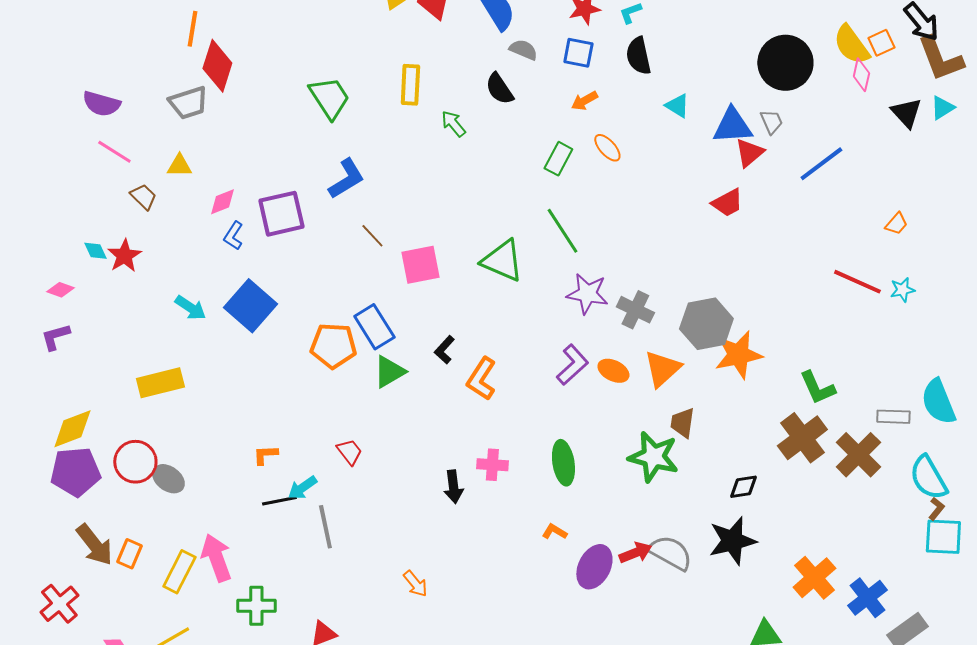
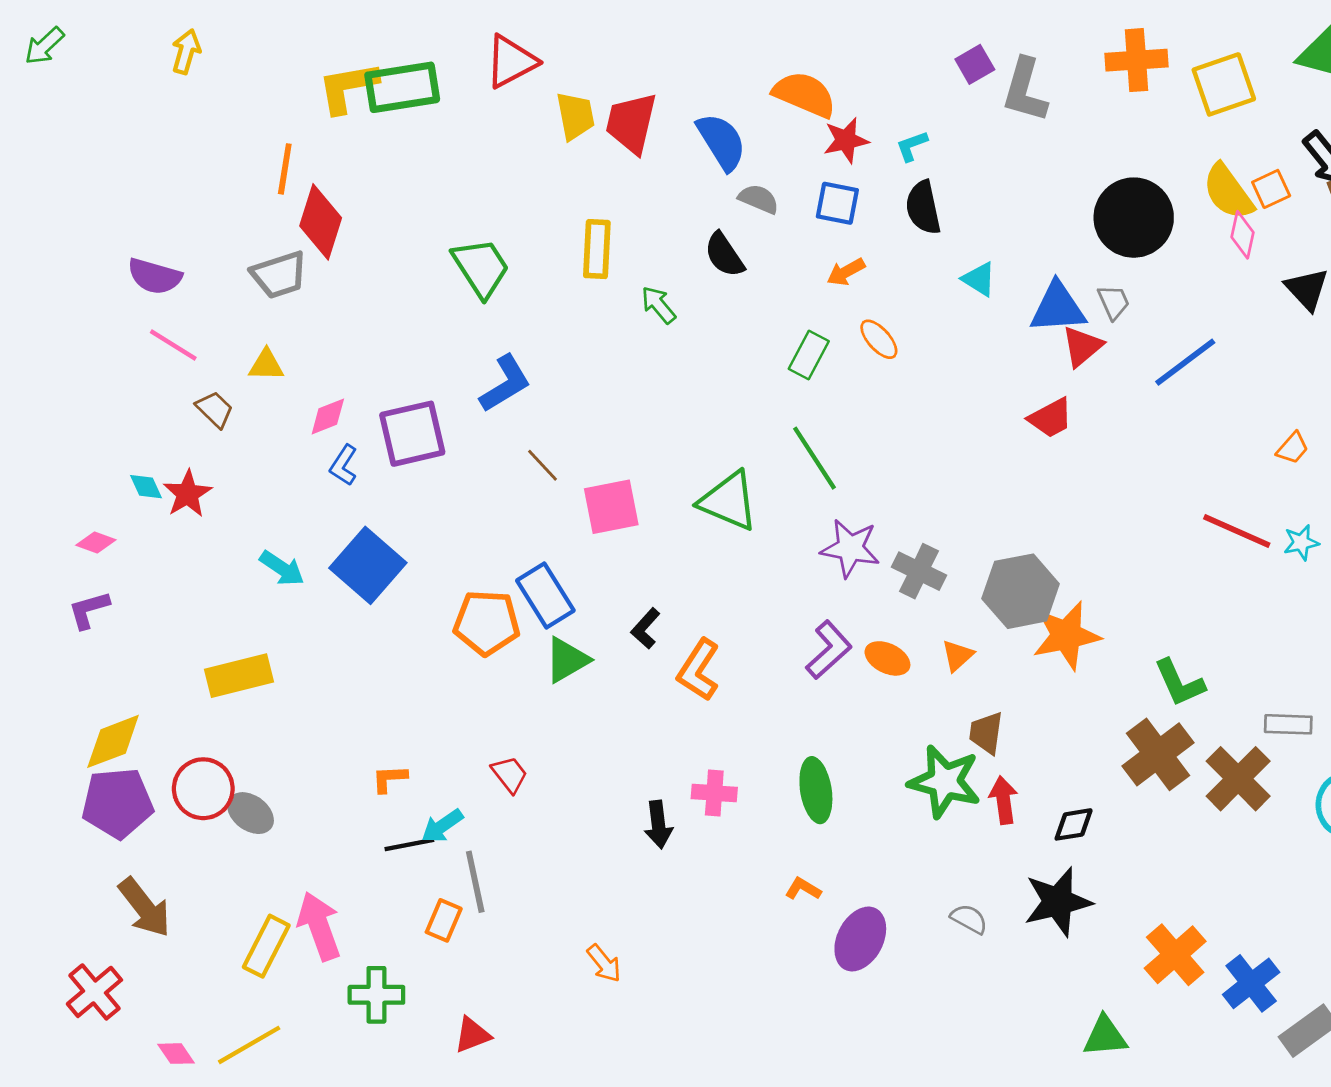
orange triangle: (662, 369) -> (958, 656), size x0.6
red arrow: (635, 553) -> (1003, 800), moved, turned -76
gray semicircle: (670, 553) -> (969, 919), size x0.6
orange rectangle: (129, 554) -> (444, 920), moved

